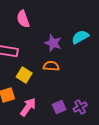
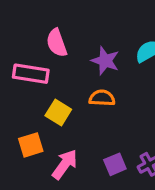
pink semicircle: (23, 19) -> (57, 43), moved

